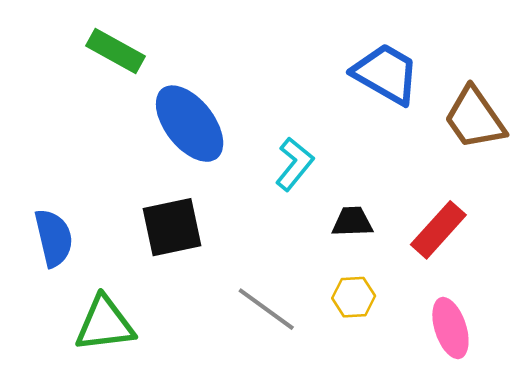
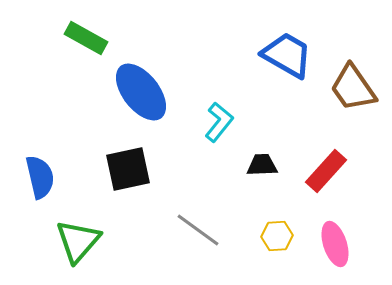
yellow hexagon: (354, 297) -> (277, 236), moved
green triangle: (105, 324) -> (78, 241), turned -42

